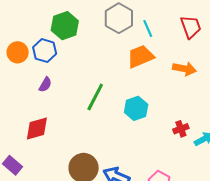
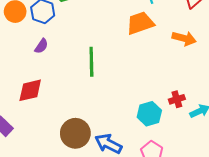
green line: (95, 97) -> (91, 62), turned -32
cyan hexagon: (136, 108) -> (149, 114), moved

